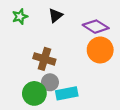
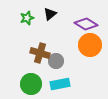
green star: (20, 17) -> (27, 18), moved
gray circle: (50, 82) -> (56, 61), moved

